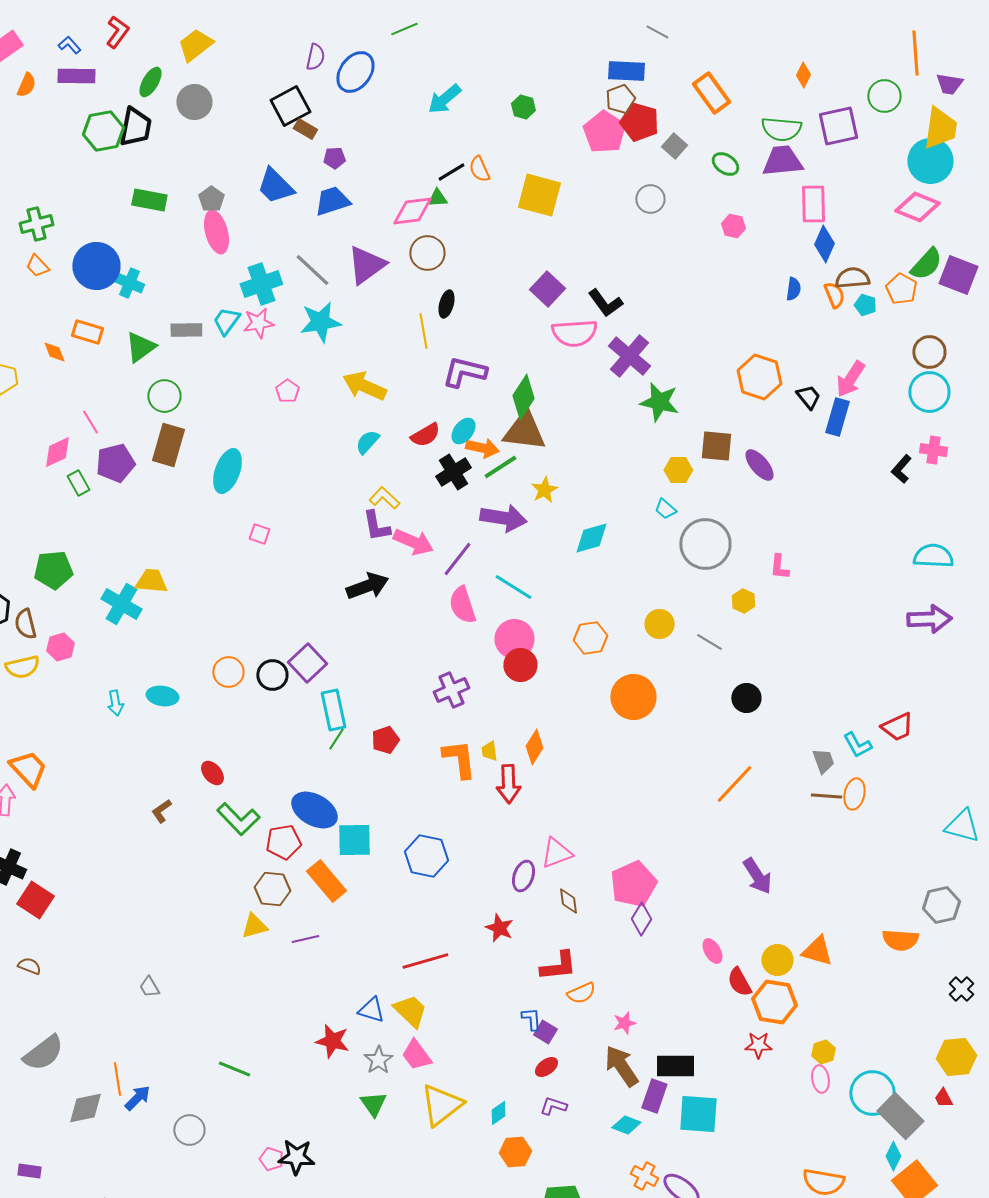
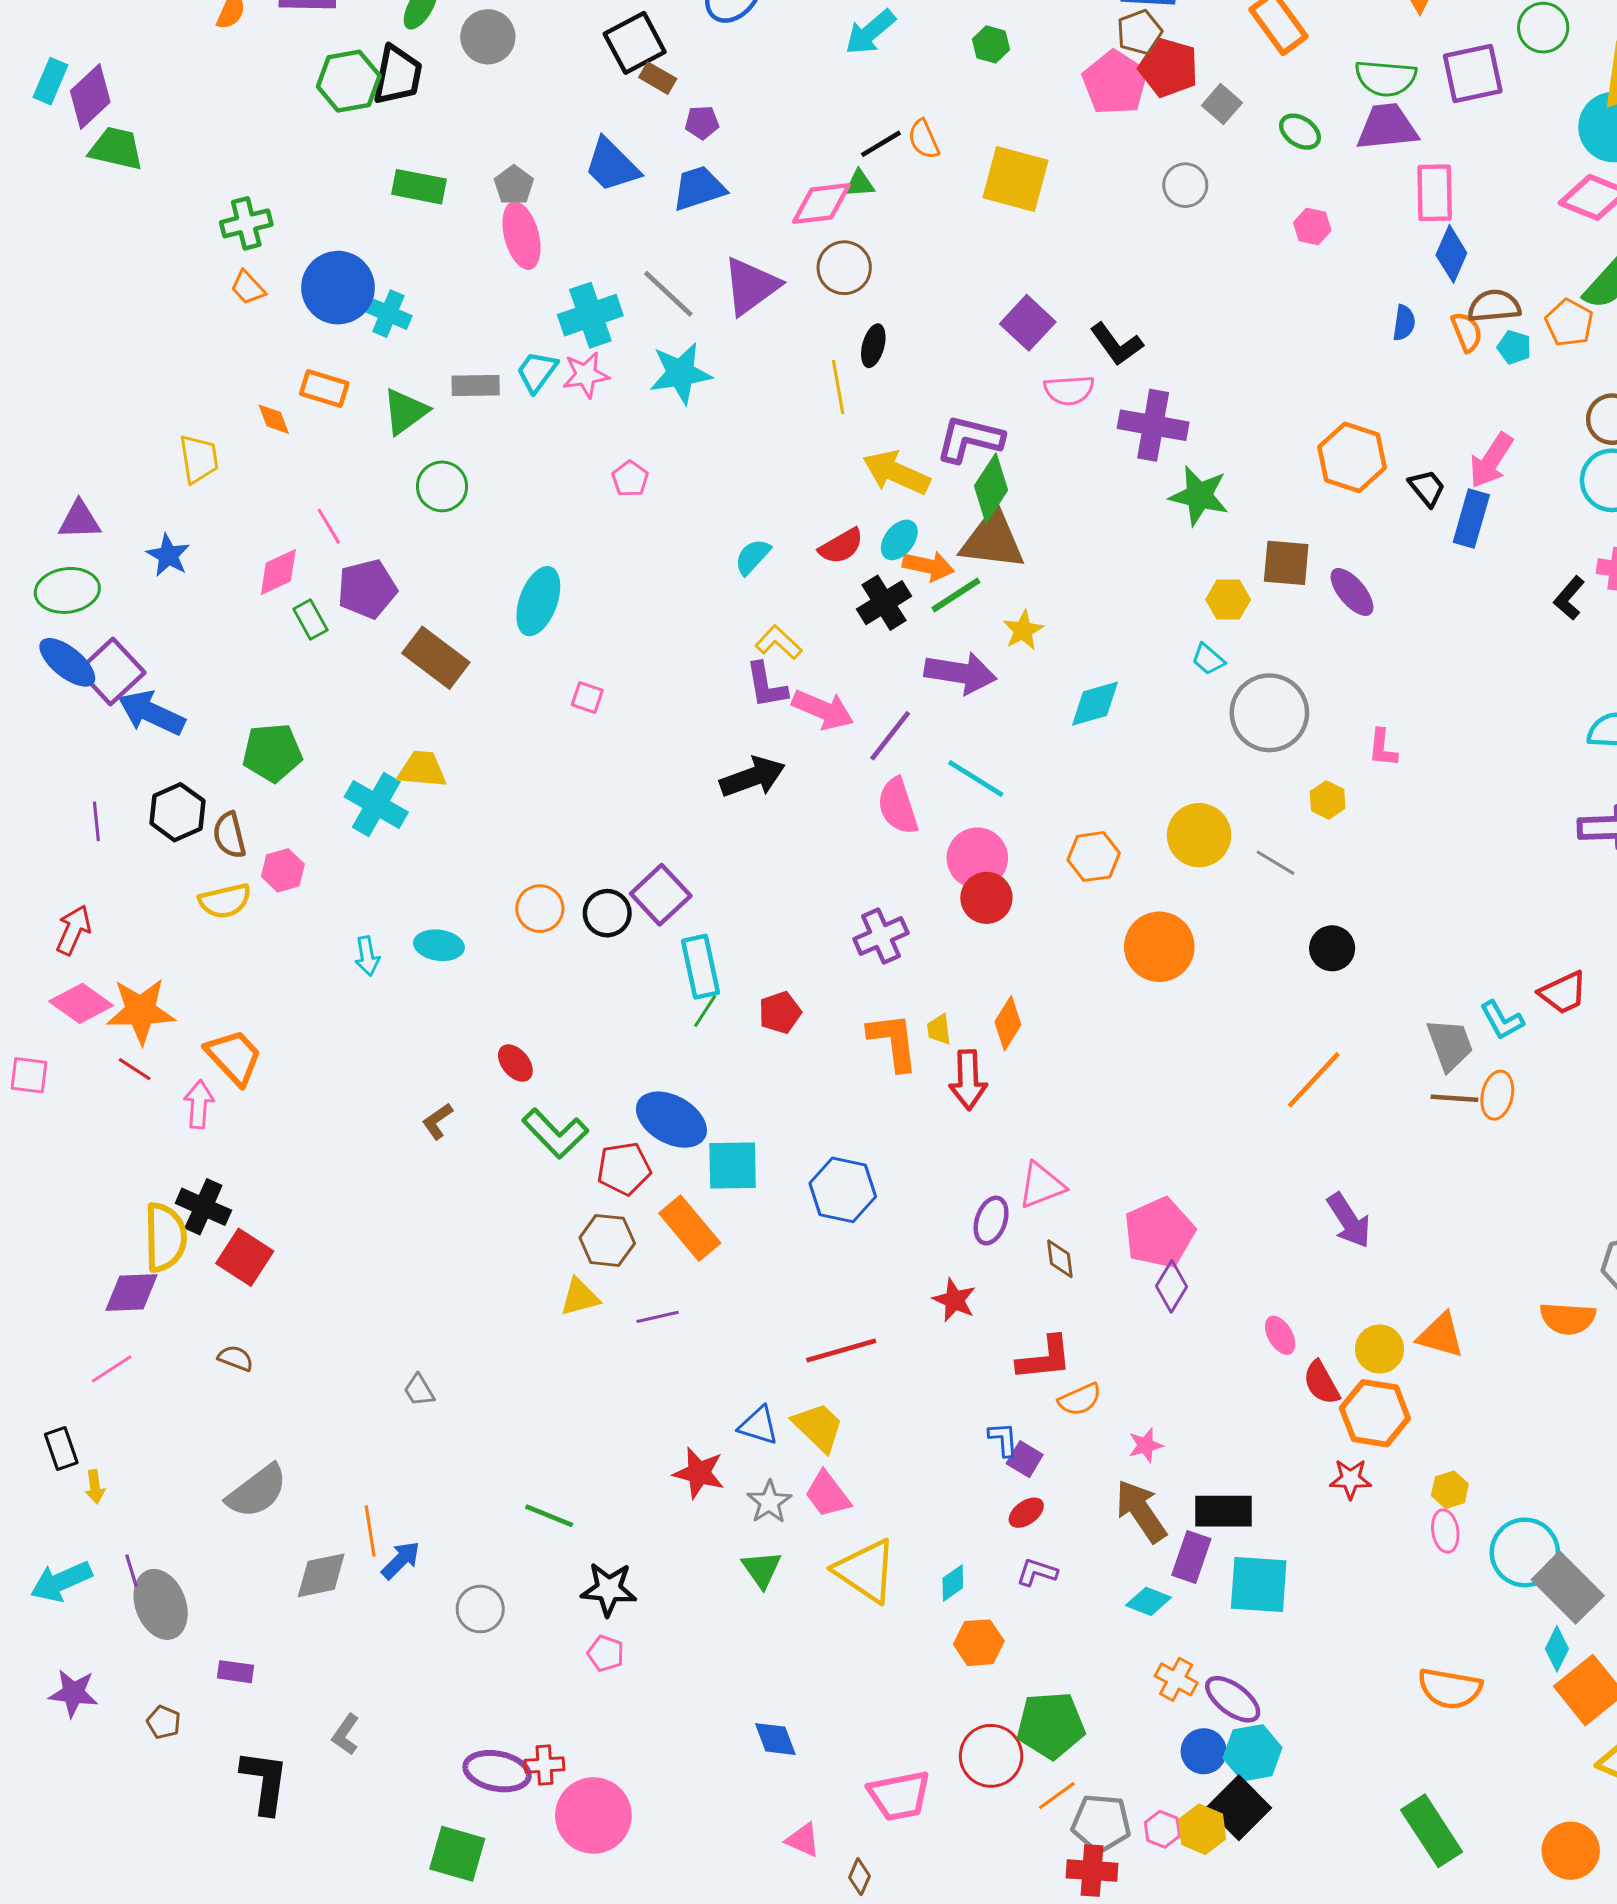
pink semicircle: (574, 333) -> (1069, 390), size x0.7
purple cross: (629, 356) -> (1153, 425), turned -30
purple L-shape: (464, 372) -> (970, 439), moved
yellow arrow: (364, 386) -> (896, 473), moved
brown rectangle: (168, 445) -> (436, 658), moved, turned -69
yellow circle: (659, 624) -> (1199, 835), size x1.4
gray trapezoid: (823, 761) -> (1450, 1045), size x1.4
yellow triangle: (441, 1105) -> (866, 1571), turned -48
black star: (296, 1157) -> (609, 1589), moved

